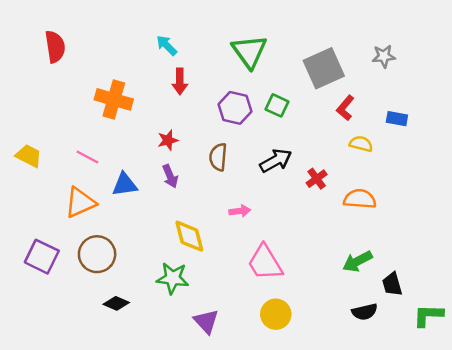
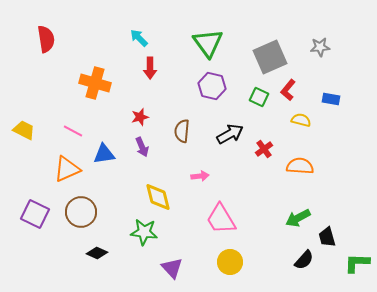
green square: (277, 105) -> (259, 97), moved
purple hexagon: (235, 108) -> (212, 86), moved
black semicircle: (365, 312) -> (304, 260), turned -35

